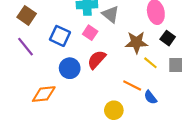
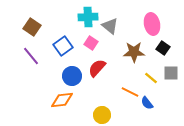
blue square: (60, 36) -> (63, 46), turned 30
yellow line: (150, 63) -> (151, 78), moved
orange diamond: (44, 94) -> (62, 100), moved
yellow circle: (114, 110) -> (102, 115), moved

